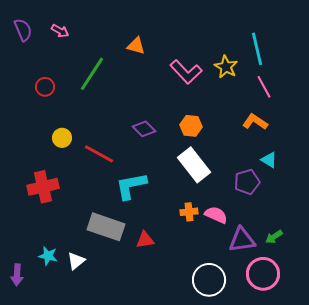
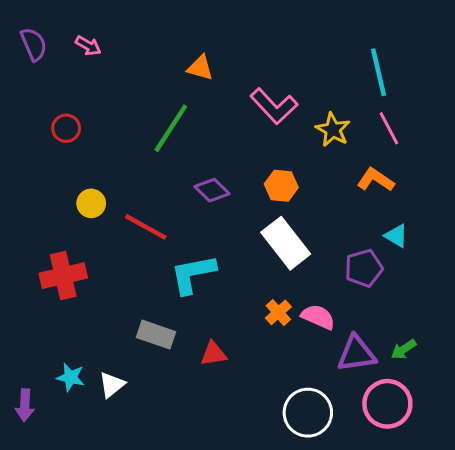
yellow star: (226, 67) -> (333, 130), moved
green line: (92, 74) -> (171, 128), moved
orange cross: (189, 212) -> (278, 312), turned -36
gray rectangle: (106, 227) -> (156, 335), size x0.7

